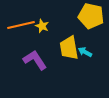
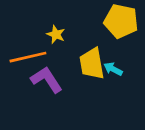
orange line: (21, 25) -> (28, 57), moved

